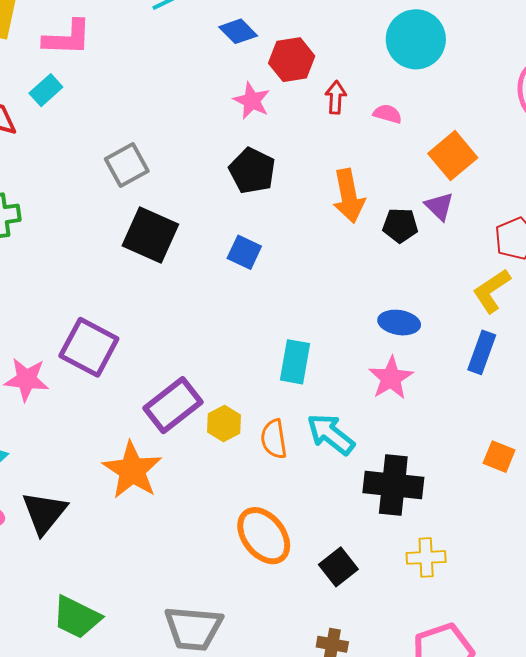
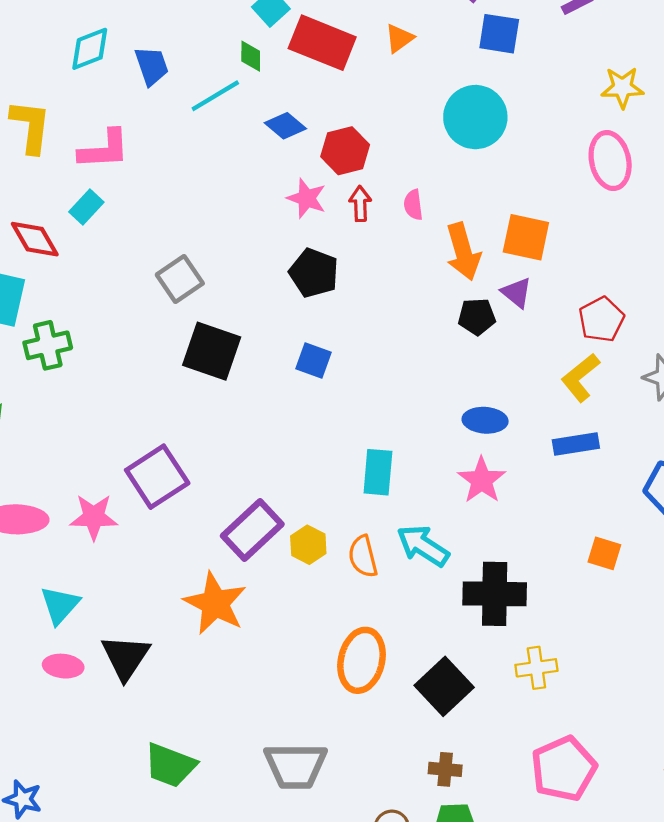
red arrow: (336, 97) -> (360, 204), moved
pink semicircle: (388, 114) -> (413, 205), moved, turned -108
orange square: (453, 156) -> (526, 237), turned -33
orange arrow: (349, 196) -> (463, 252), moved
purple square: (89, 347) -> (157, 477), turned 34
blue rectangle: (482, 352) -> (576, 444), turned 66
orange ellipse: (264, 536) -> (361, 660), turned 56
black square: (338, 567) -> (444, 686), size x1.4

